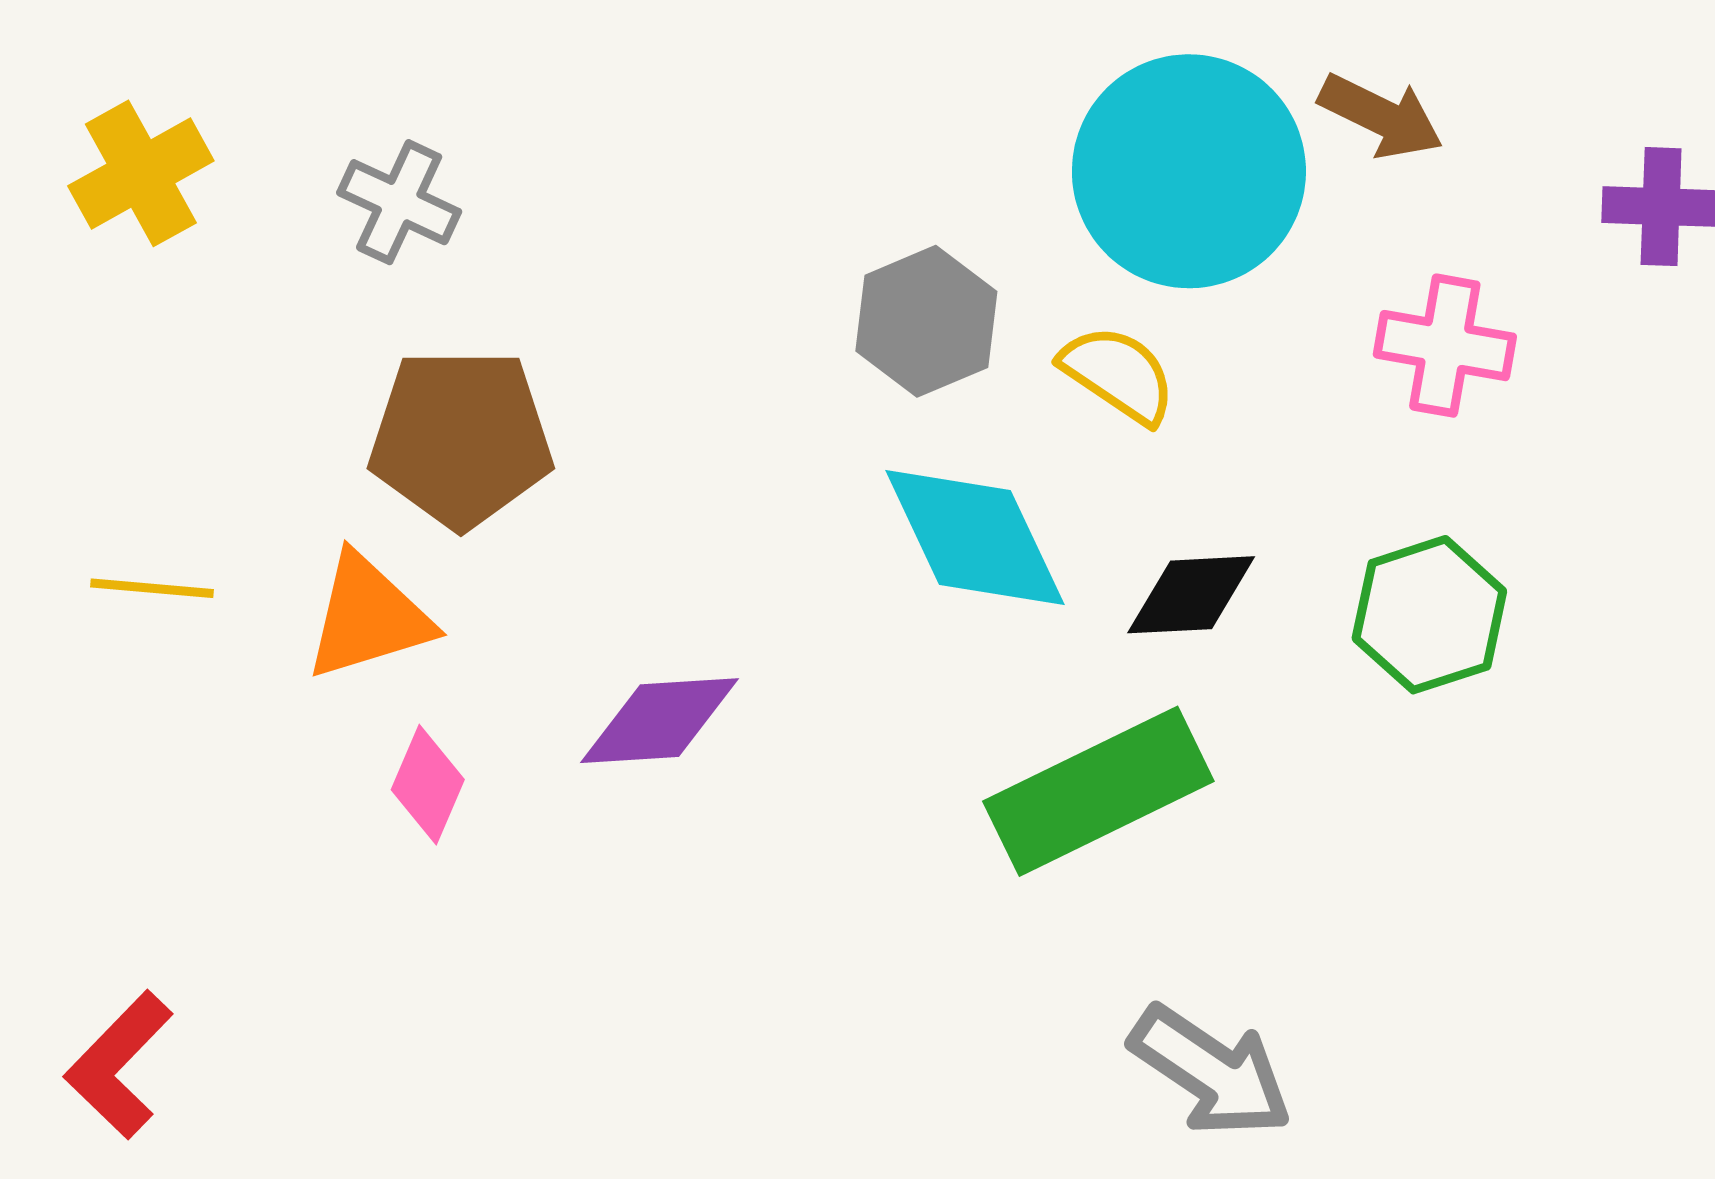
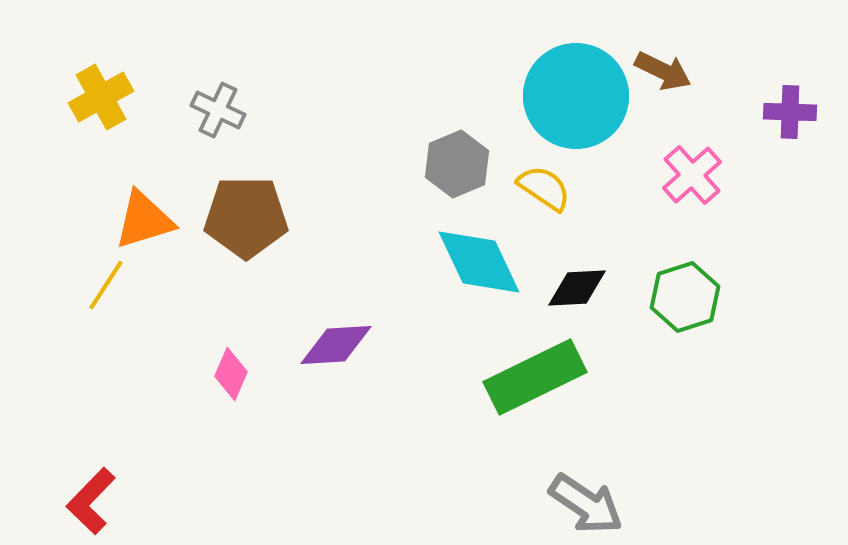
pink cross: (1445, 346) -> (692, 175), turned 38
yellow line: (152, 588) -> (106, 285), turned -62
orange triangle: (368, 617) -> (144, 220), moved

